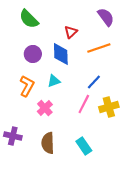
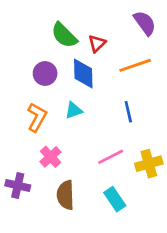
green semicircle: (29, 19) -> (64, 35), moved
blue line: (94, 82) -> (128, 112), turned -56
pink line: (84, 104) -> (111, 157), moved, turned 36
yellow cross: (109, 107) -> (149, 164), moved
pink cross: (45, 108) -> (51, 157), moved

